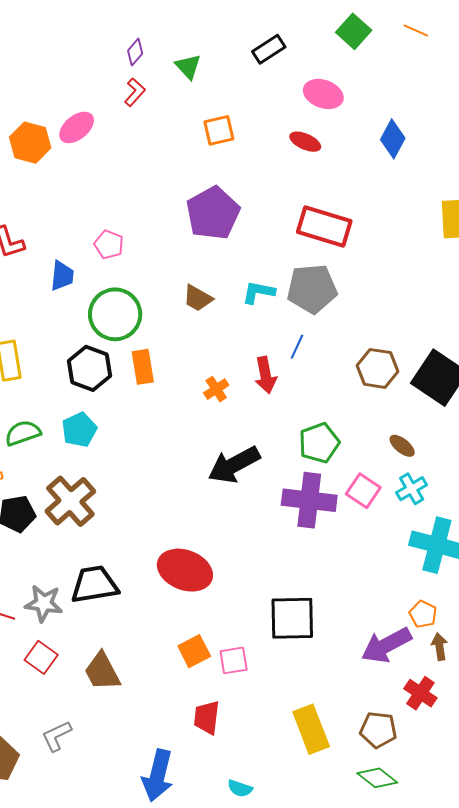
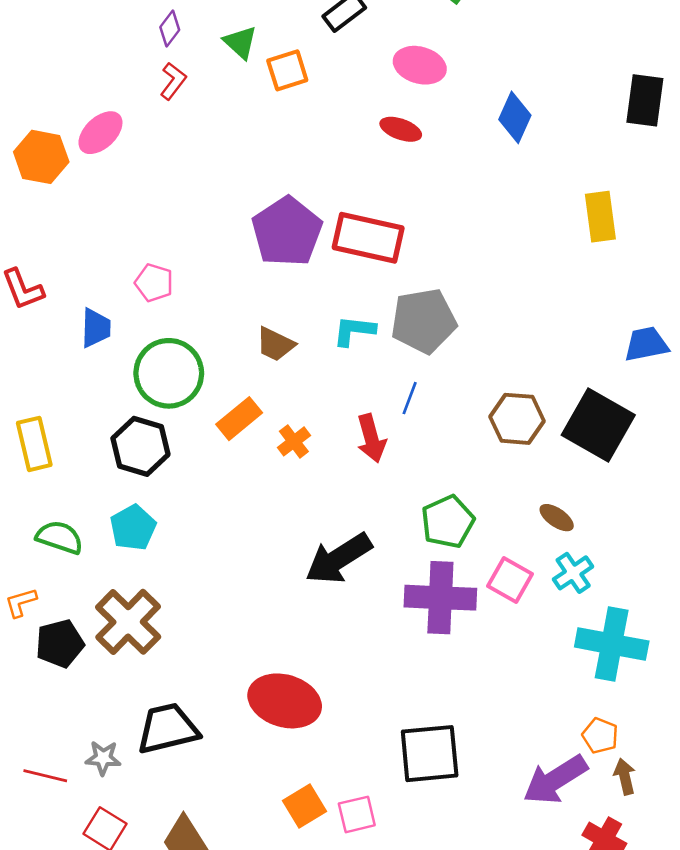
orange square: (219, 130) -> (287, 70), moved
red rectangle: (324, 227) -> (368, 238), moved
orange rectangle: (143, 367) -> (239, 419), moved, turned 64
orange cross: (216, 389) -> (294, 441), moved
green semicircle: (23, 433) -> (60, 537), turned 42
gray star: (44, 603) -> (103, 758), size x0.7

